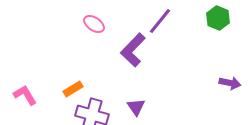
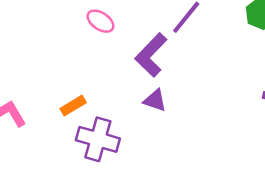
purple triangle: (136, 107) -> (155, 100), moved, turned -36

